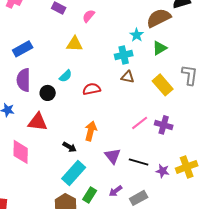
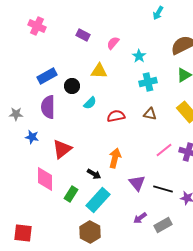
cyan star: (137, 35) -> (139, 56), moved
brown triangle: (128, 77) -> (150, 114), moved
black circle: (48, 93) -> (72, 86), moved
red triangle: (38, 122) -> (62, 149), turned -45
green rectangle: (90, 195) -> (71, 194), moved

